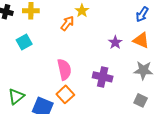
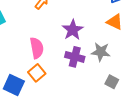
purple star: (115, 42) -> (73, 30), moved, size x1.5
gray star: (143, 70) -> (101, 52), moved

